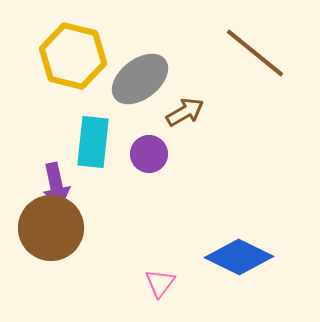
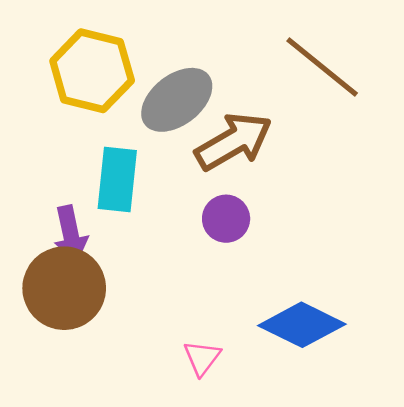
brown arrow: (185, 112) -> (234, 142), size x1.6
purple circle: (149, 154) -> (226, 219), moved

